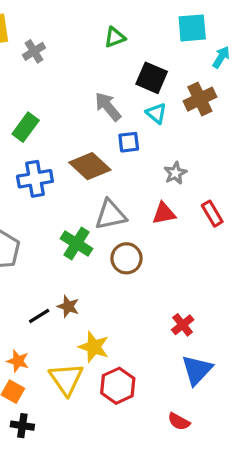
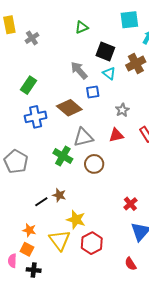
red semicircle: (179, 422) -> (130, 264), turned 32

